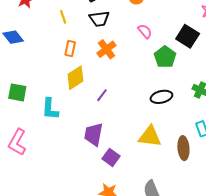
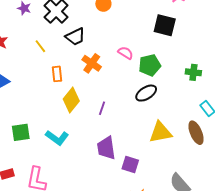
pink semicircle: (145, 31) -> (125, 53), moved
green pentagon: (165, 57) -> (150, 65), moved, turned -30
black ellipse: (161, 97) -> (146, 93), moved
cyan L-shape: (50, 109) -> (57, 138), turned -40

